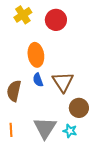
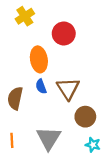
red circle: (56, 20) -> (64, 33), moved
cyan star: (70, 131) -> (93, 145), moved

